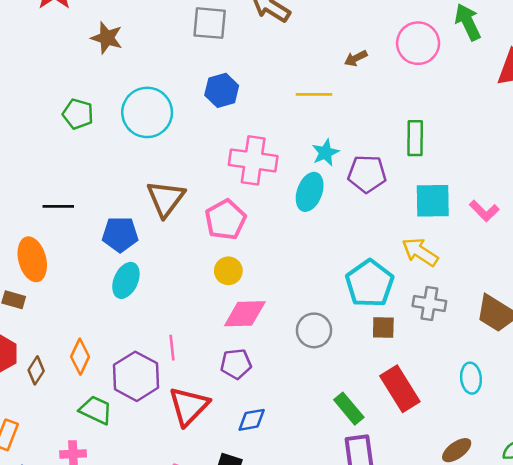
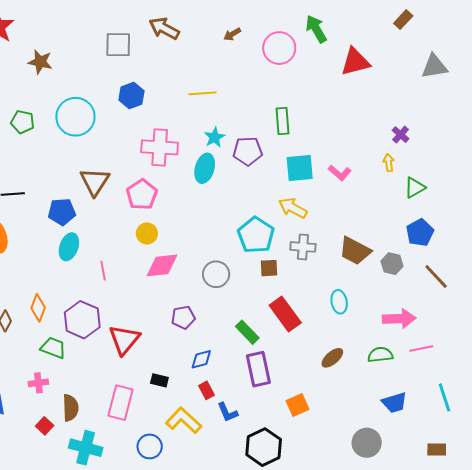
brown arrow: (356, 58) -> (232, 34), moved
pink line: (172, 348) -> (103, 271), moved
purple pentagon: (236, 364) -> (183, 317), moved
blue diamond: (252, 420) -> (201, 359), moved

